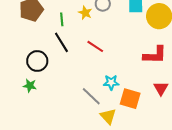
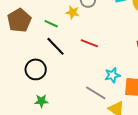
green line: (62, 19) -> (51, 24), turned -48
green star: (30, 86) -> (41, 101), moved

